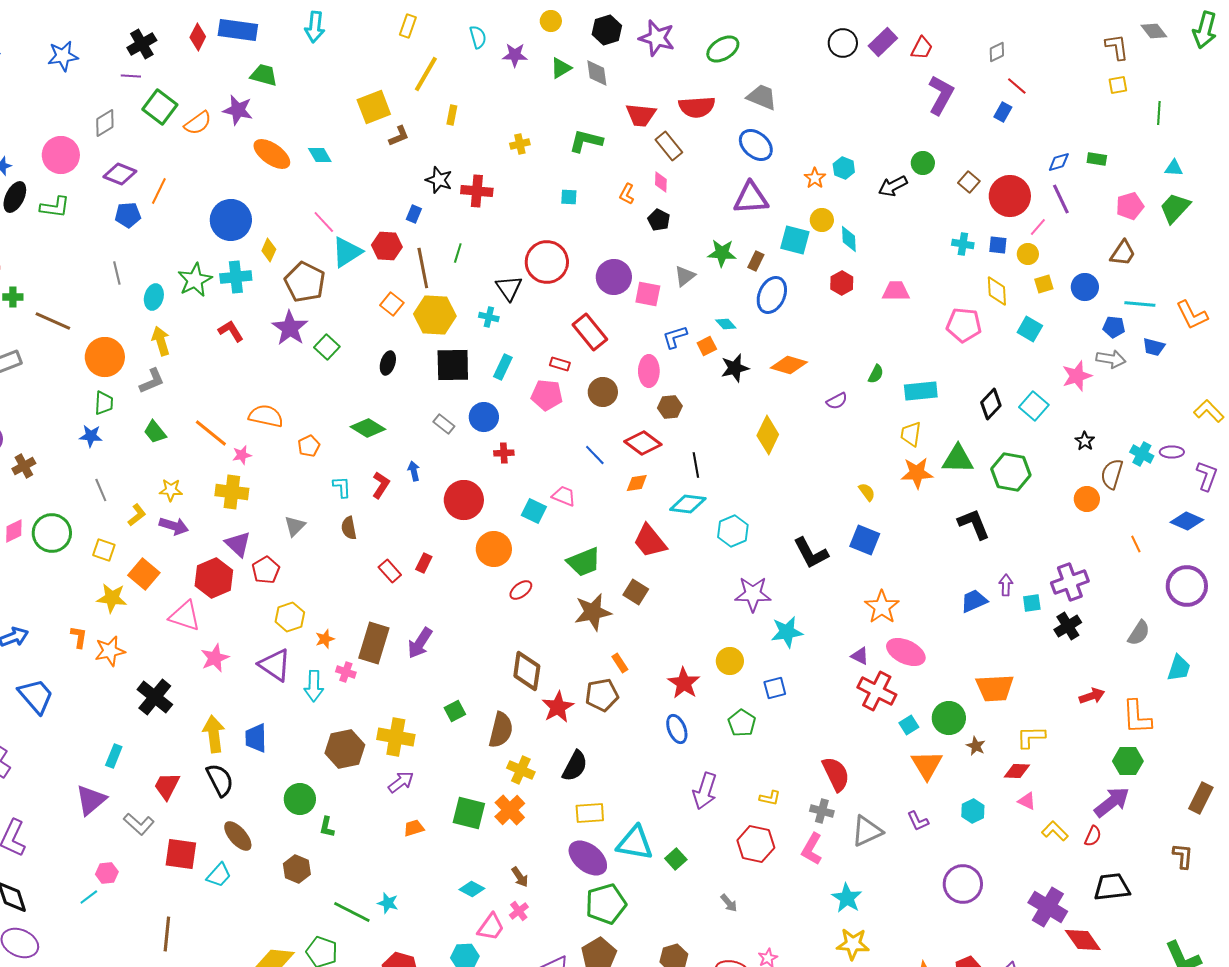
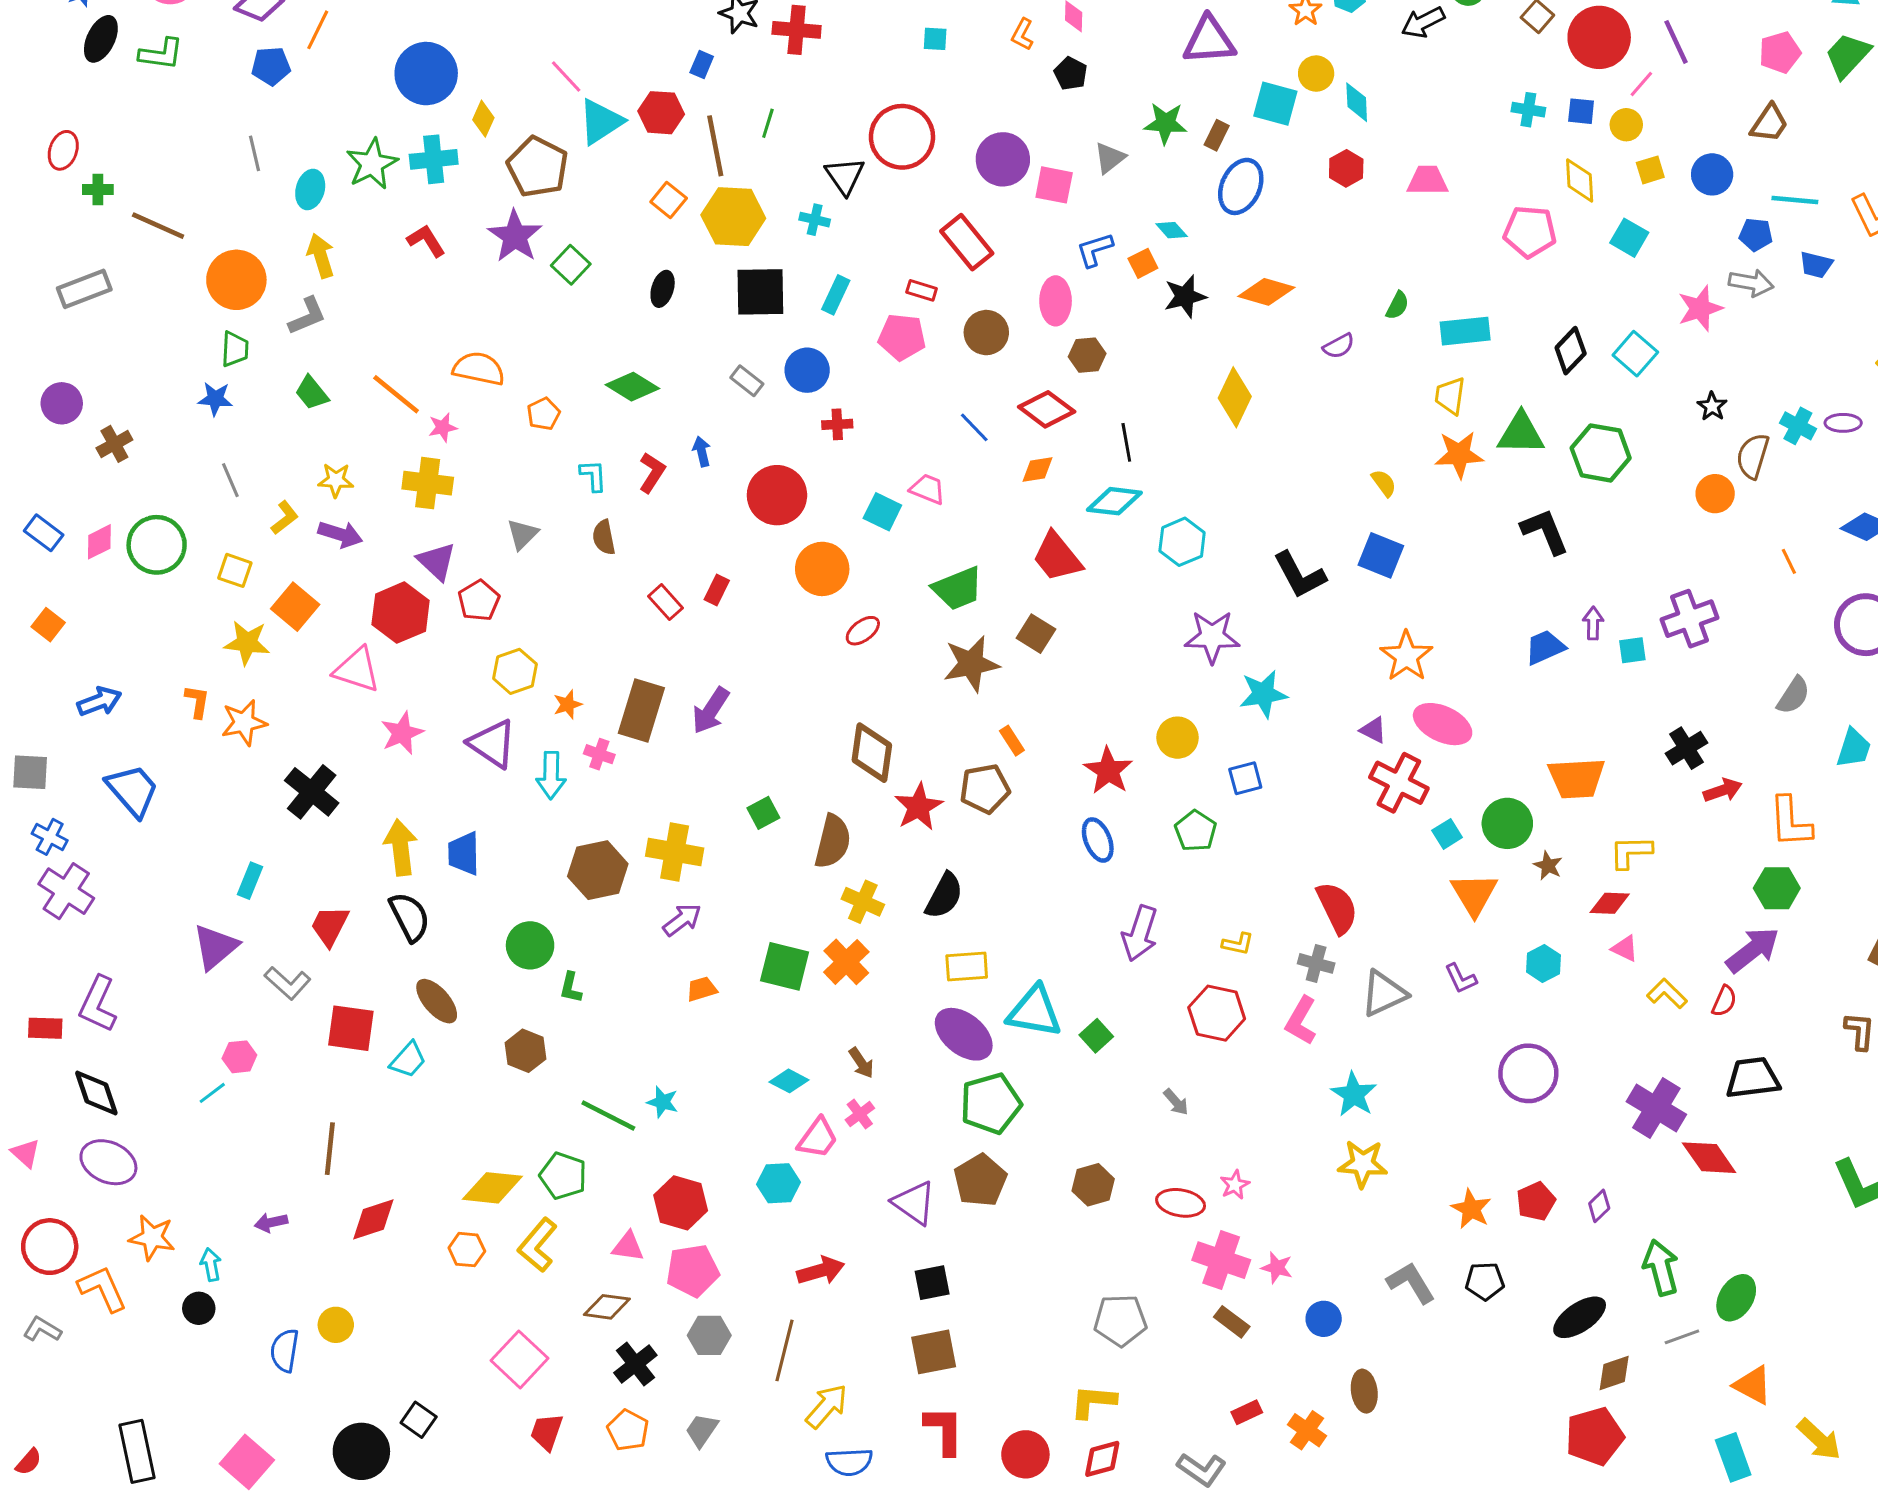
black cross: (1068, 626) -> (1686, 748), moved

